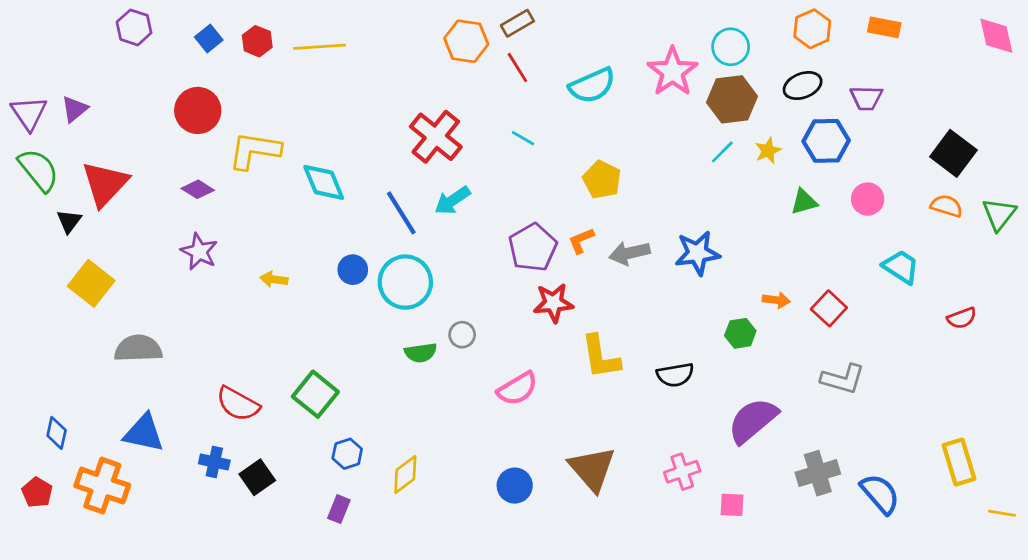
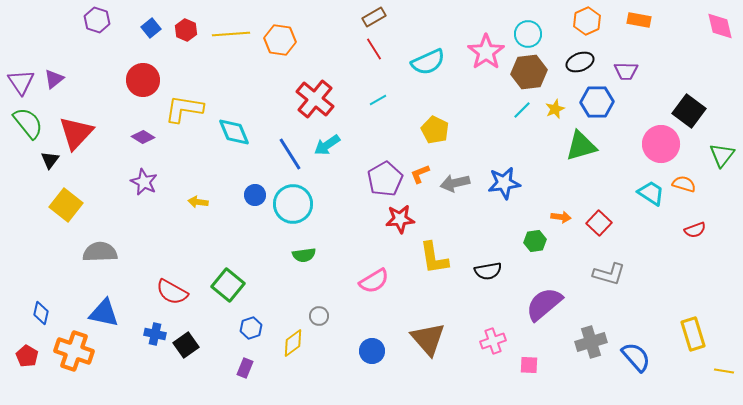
orange hexagon: (466, 41) -> (280, 40), moved
cyan line: (523, 138) -> (378, 100), turned -60
pink circle: (868, 199) -> (661, 144), moved, size x1.6
green triangle: (804, 202) -> (581, 146), size x1.6
orange semicircle: (947, 206) -> (684, 184), moved
gray circle: (462, 335) -> (319, 316), moved

